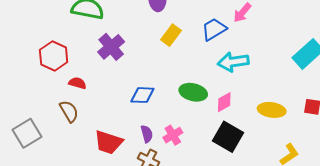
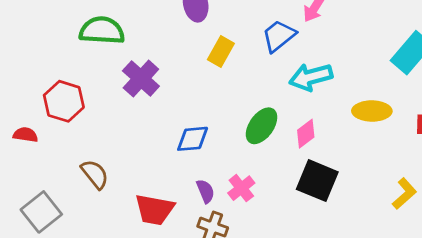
red semicircle: (77, 83) -> (25, 135), moved
green ellipse: (193, 92) -> (262, 126), turned -60
yellow ellipse: (272, 110) -> (372, 111), moved

